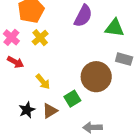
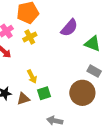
brown circle: (96, 77) -> (82, 93), moved
yellow arrow: (43, 82) -> (32, 77), moved

